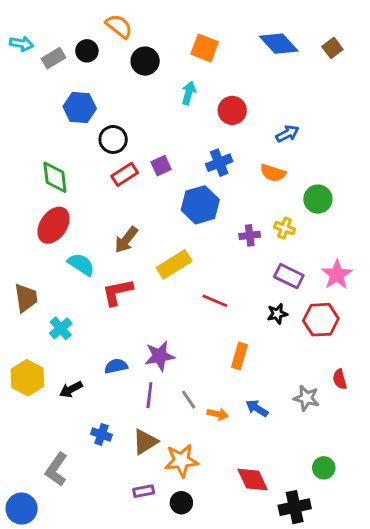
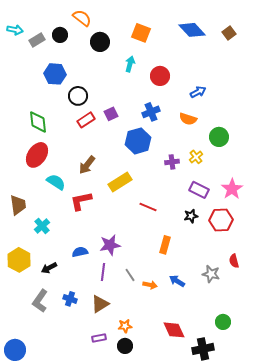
yellow cross: (285, 228) -> (196, 157), turned 32
orange star: (181, 461) -> (125, 326), moved, size x0.6
gray L-shape: (56, 469) -> (40, 301), moved

